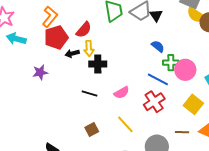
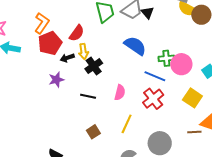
blue semicircle: (158, 46) -> (135, 46), moved, size x1.6
black cross: (98, 64) -> (94, 66), turned -30
purple star: (40, 72) -> (56, 80), moved
pink semicircle: (122, 93) -> (120, 92), turned -42
yellow line: (125, 124) -> (127, 124), turned 72
brown line: (182, 132) -> (194, 132), moved

